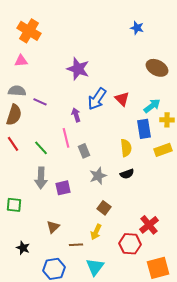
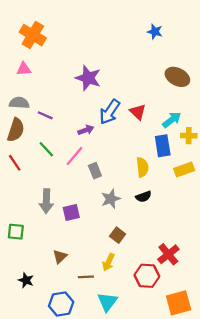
purple arrow: (76, 115) -> (86, 130), turned 88
pink line: (66, 138) -> (75, 156), turned 54
green line: (41, 148) -> (46, 149), moved

